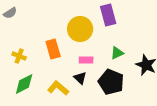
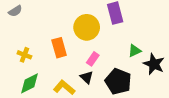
green triangle: (117, 53) -> (135, 51), moved
pink rectangle: (86, 60) -> (93, 59), turned -56

